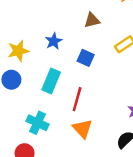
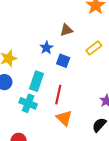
blue star: (54, 41) -> (46, 48), moved
cyan cross: (38, 123) -> (28, 103), moved

